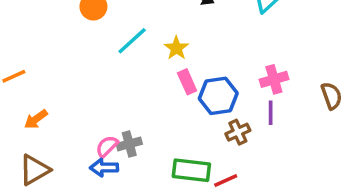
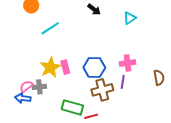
yellow star: (176, 48) -> (50, 67), moved, size x1.5
pink rectangle: (187, 82) -> (65, 67), moved
brown cross: (238, 132) -> (102, 90), size x1.5

